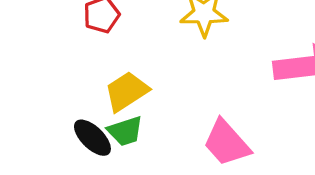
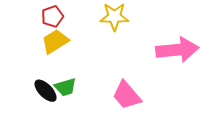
yellow trapezoid: (127, 91) -> (55, 41), moved

